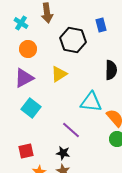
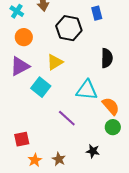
cyan square: (31, 108) -> (41, 87), moved
black star: (63, 153) -> (93, 151), moved

